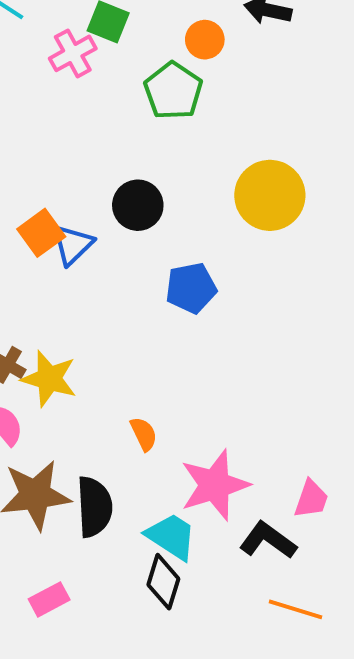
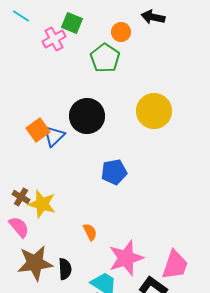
black circle: (138, 205) -> (87, 116), size x1.4
blue pentagon: (191, 288) -> (114, 172), moved
pink trapezoid: (311, 499) -> (175, 265), size x1.5
black semicircle: (94, 507) -> (65, 269), size x0.7

